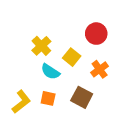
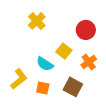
yellow cross: (41, 46) -> (37, 21), moved
yellow L-shape: (21, 102) -> (19, 79), moved

